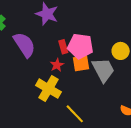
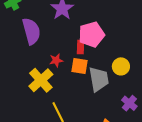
pink pentagon: (80, 46) -> (92, 35), moved, turned 30
red rectangle: (63, 47) -> (80, 47), moved

